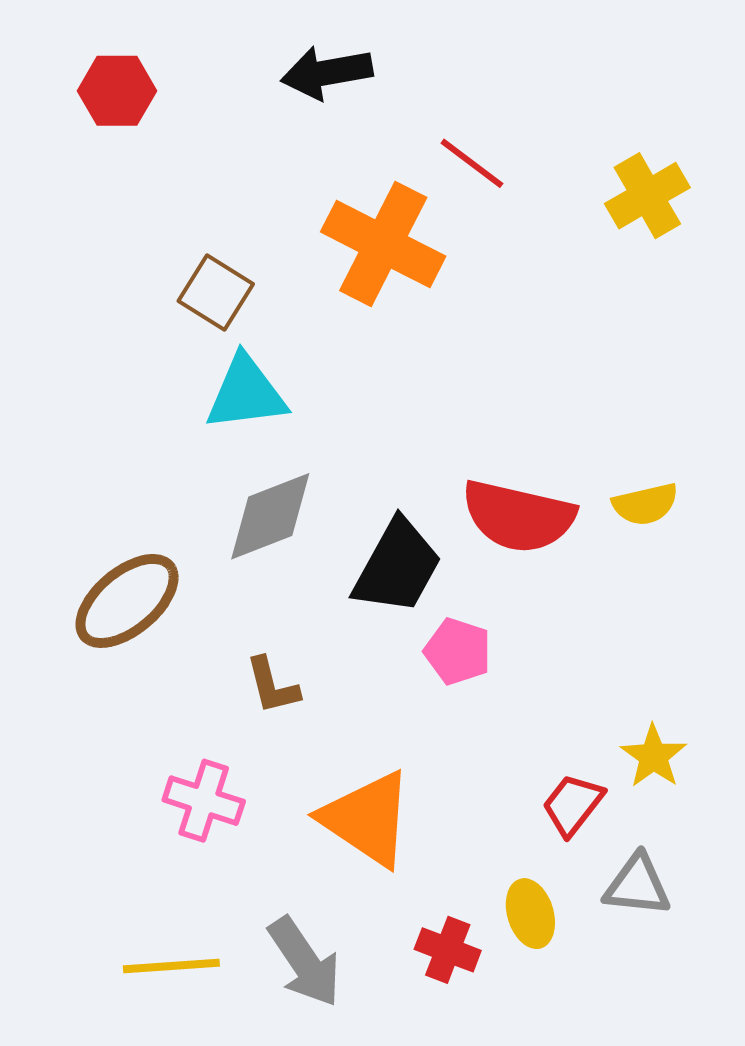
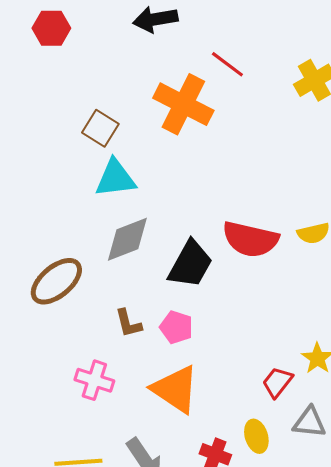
pink pentagon: (458, 651) -> (176, 327), moved

